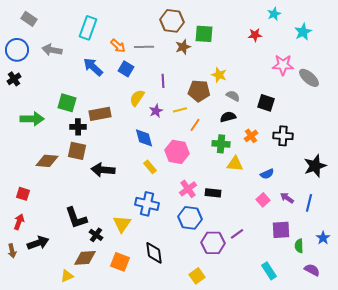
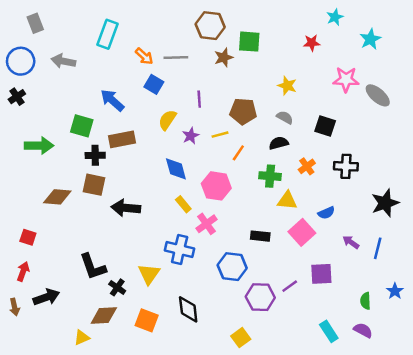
gray rectangle: (29, 19) -> (35, 23), turned 35
blue arrow: (93, 67) -> (112, 100), moved
yellow star: (219, 75) -> (287, 86), moved
pink cross: (188, 189) -> (206, 224), moved
pink square: (263, 200) -> (302, 232), moved, size x1.5
purple square: (281, 230) -> (321, 274), moved
purple semicircle: (312, 270) -> (363, 330), moved

